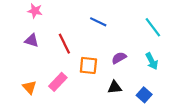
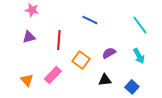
purple triangle: (32, 40) -> (29, 37), turned -32
red line: (64, 44) -> (59, 40), turned 30
orange square: (88, 65) -> (81, 60), turned 30

